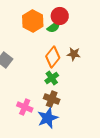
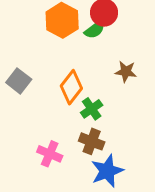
orange diamond: (53, 57) -> (71, 87), moved
blue star: (48, 118) -> (107, 171), moved

